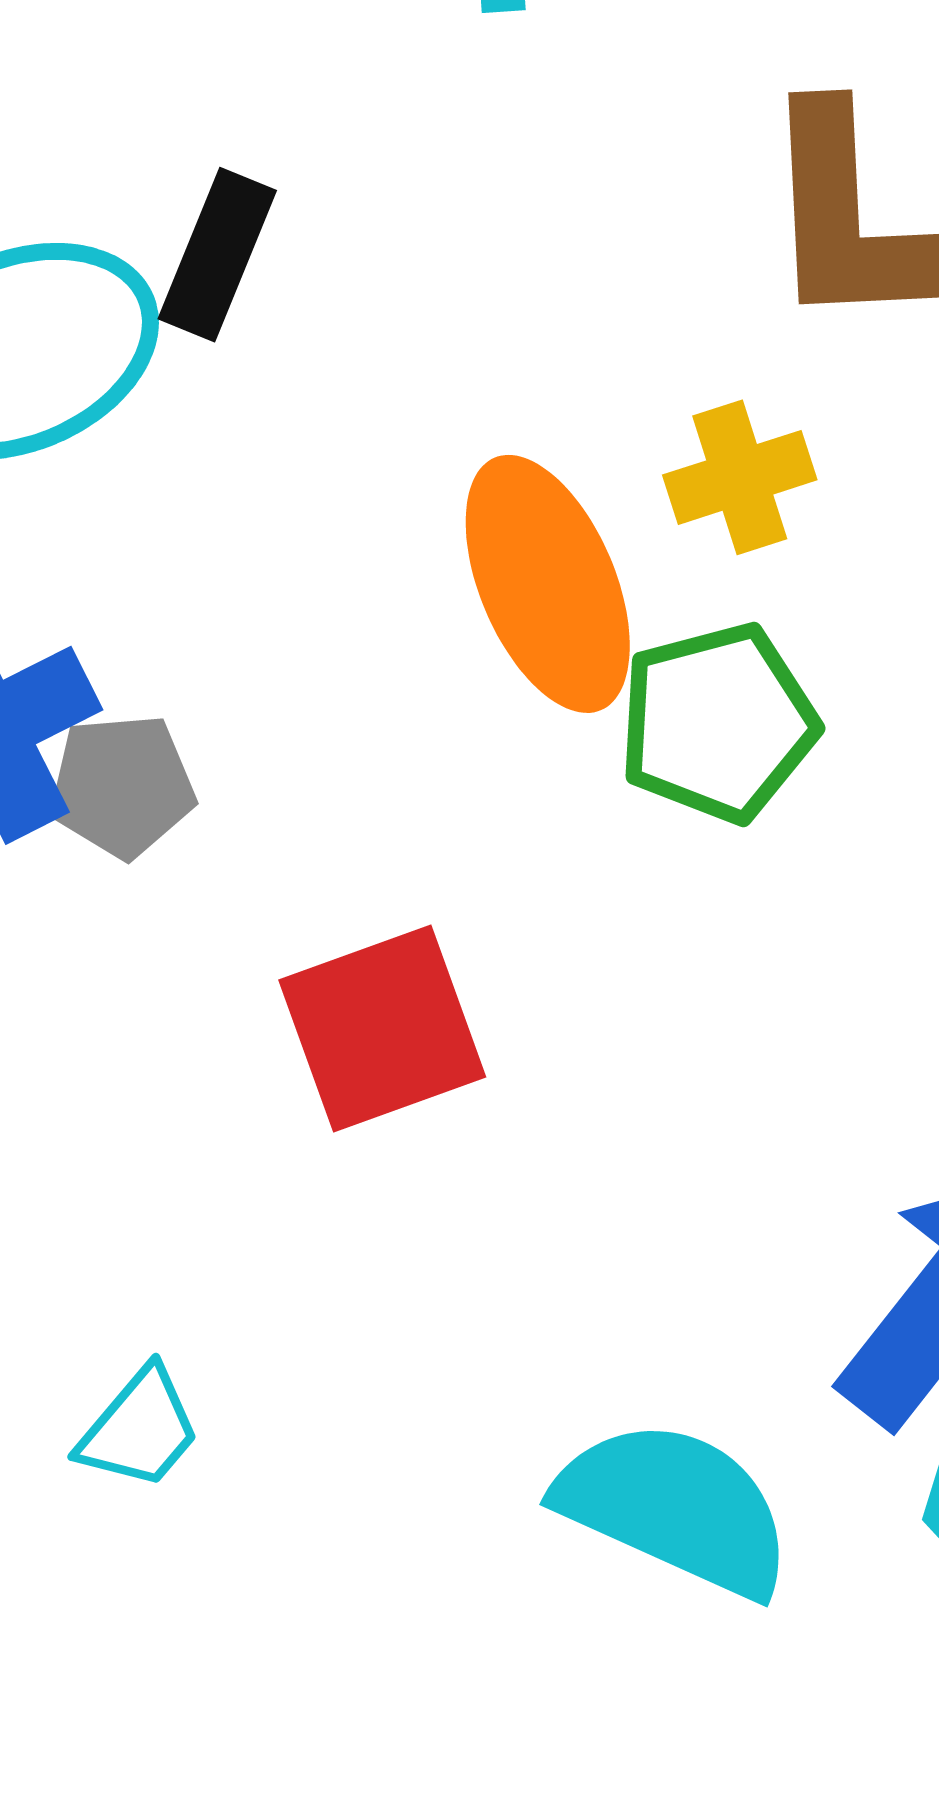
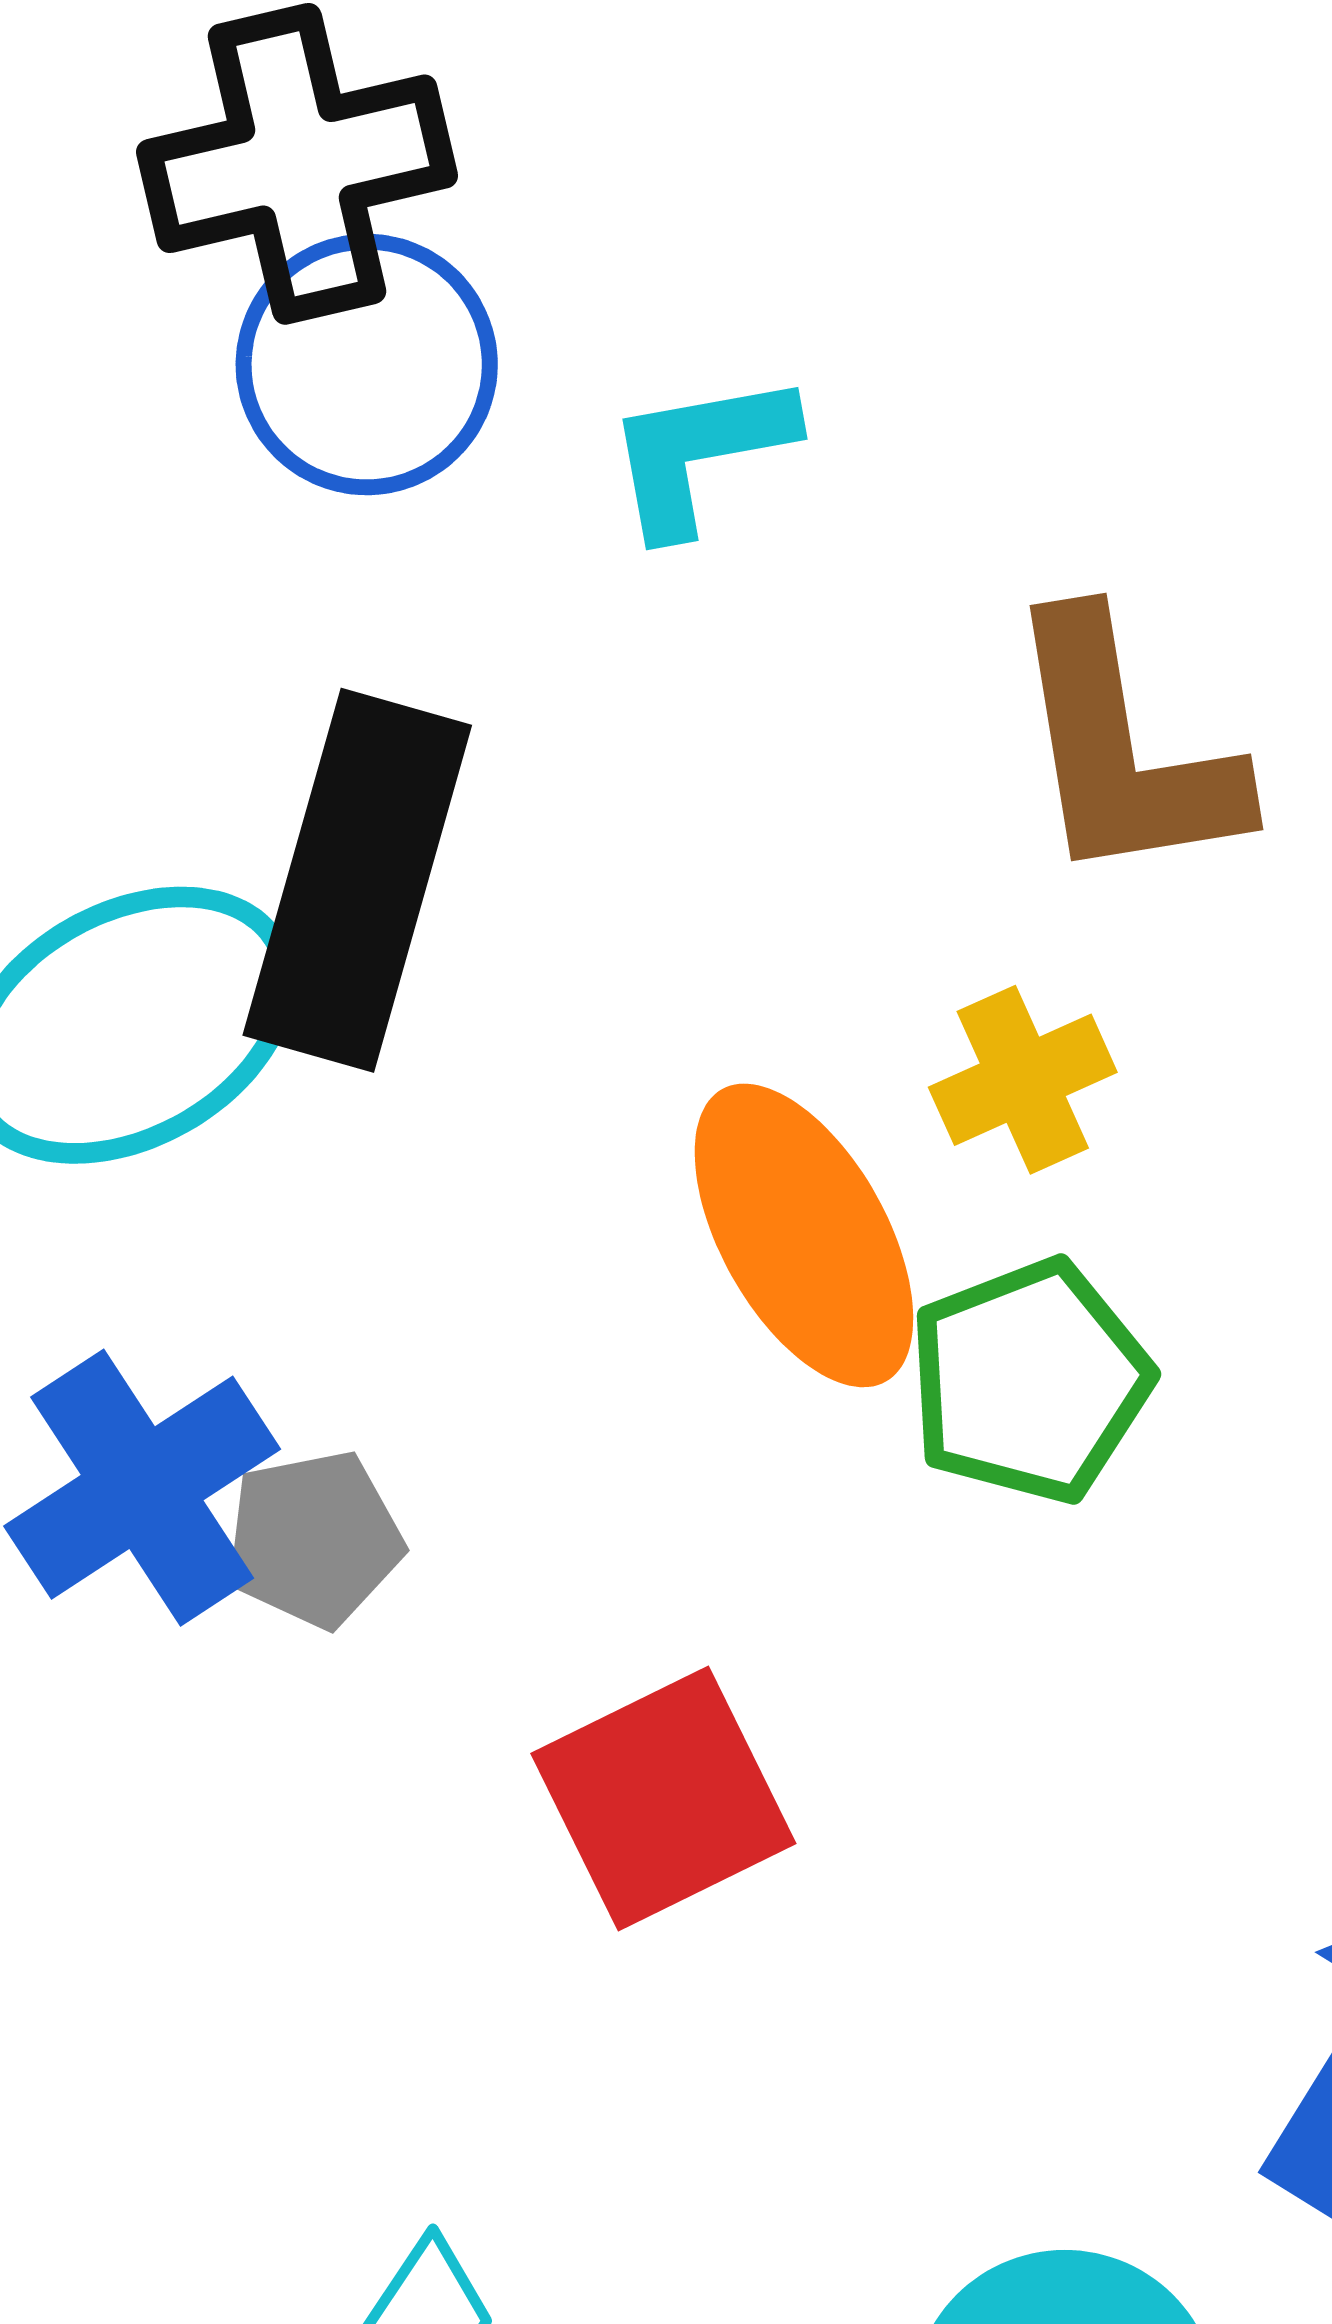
black rectangle: (217, 255) -> (357, 880), size x1.8

